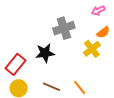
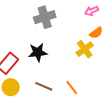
gray cross: (64, 28) -> (45, 17), moved

